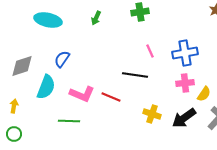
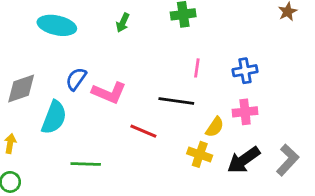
pink line: (150, 51) -> (197, 68), turned 32
blue cross: (185, 53) -> (245, 71), size x0.7
pink L-shape: (82, 94) -> (109, 93), moved
yellow semicircle: (204, 94) -> (215, 127), moved

